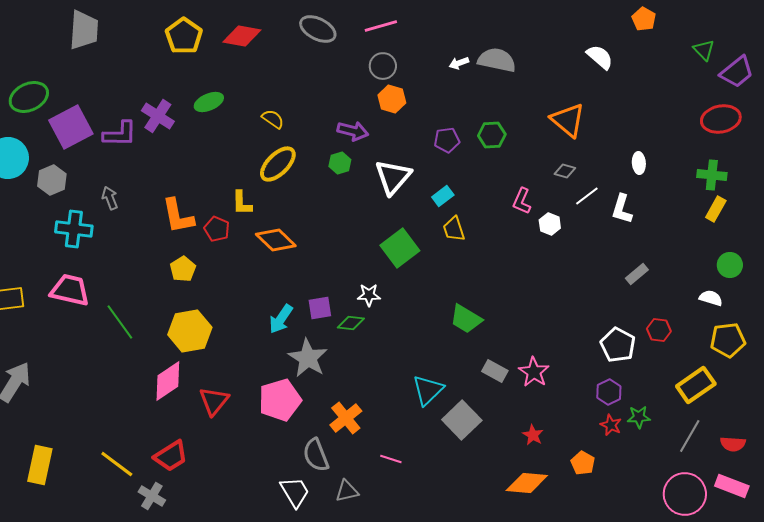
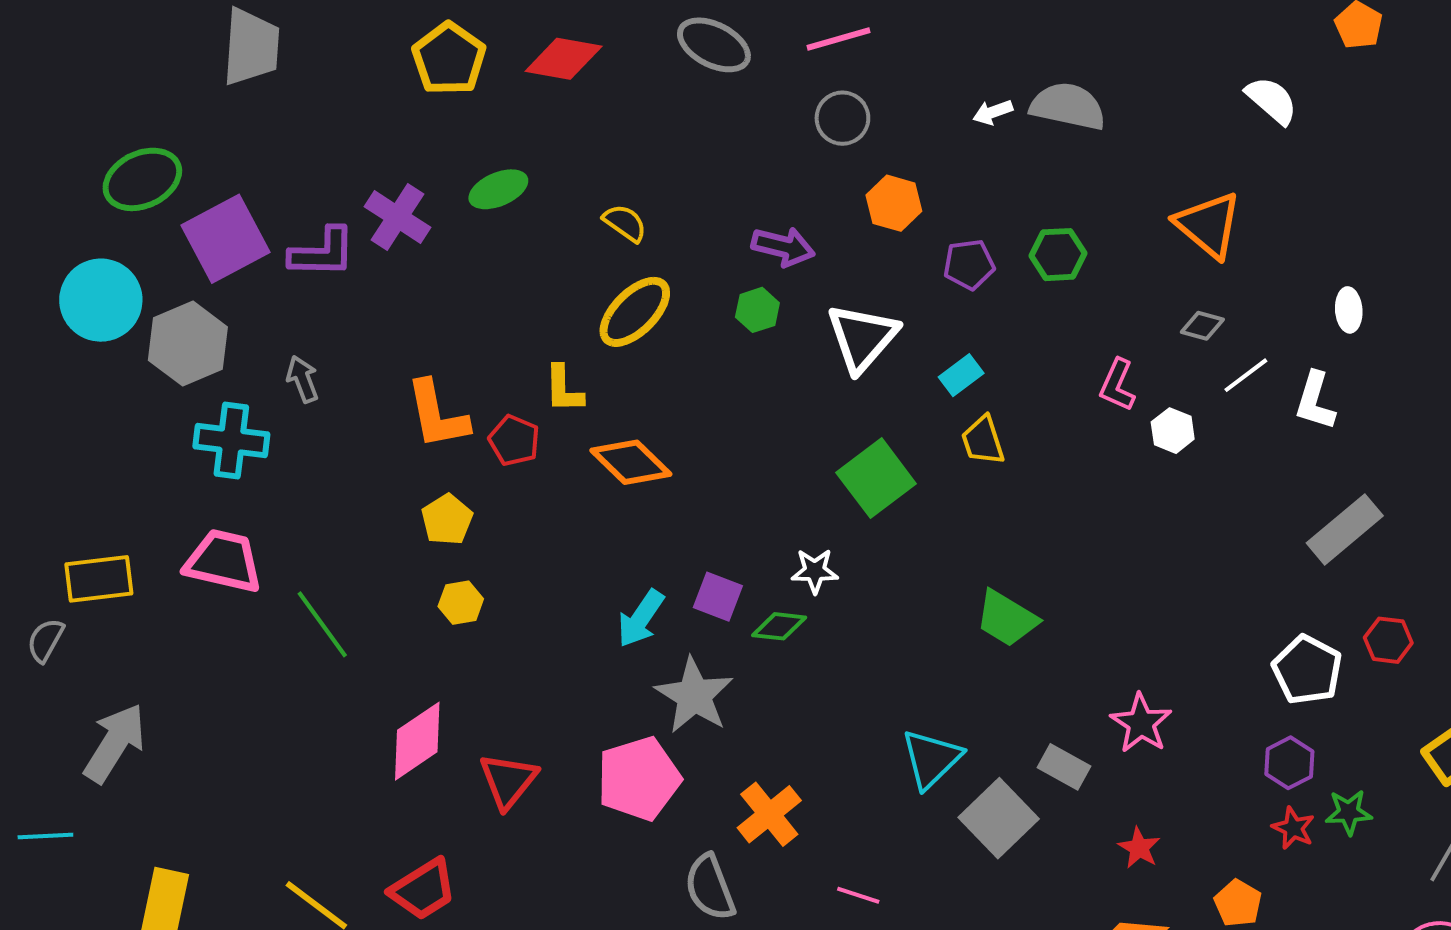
orange hexagon: (392, 99) -> (894, 203), moved
gray hexagon: (52, 180) -> (188, 344), size x1.4
gray rectangle: (637, 274) -> (1345, 529), size x1.6
purple square: (320, 308) -> (718, 597), turned 30
yellow hexagon: (190, 331) -> (461, 603), moved, size x0.5
gray rectangle: (495, 371) -> (1064, 767), moved

